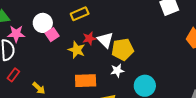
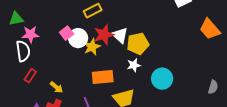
white circle: (43, 23) -> (78, 38), moved
red star: (89, 38) -> (104, 35), size x1.5
yellow star: (77, 50) -> (92, 47), turned 30

